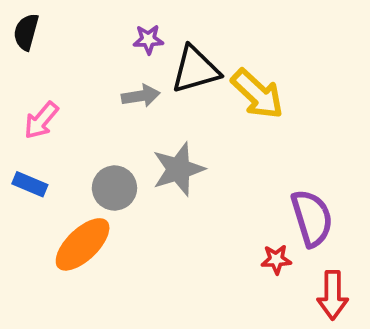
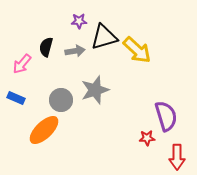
black semicircle: (26, 32) -> (46, 47), moved

